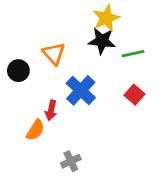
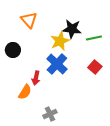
yellow star: (106, 18) -> (60, 41), moved
orange triangle: (54, 54) -> (29, 20), moved

